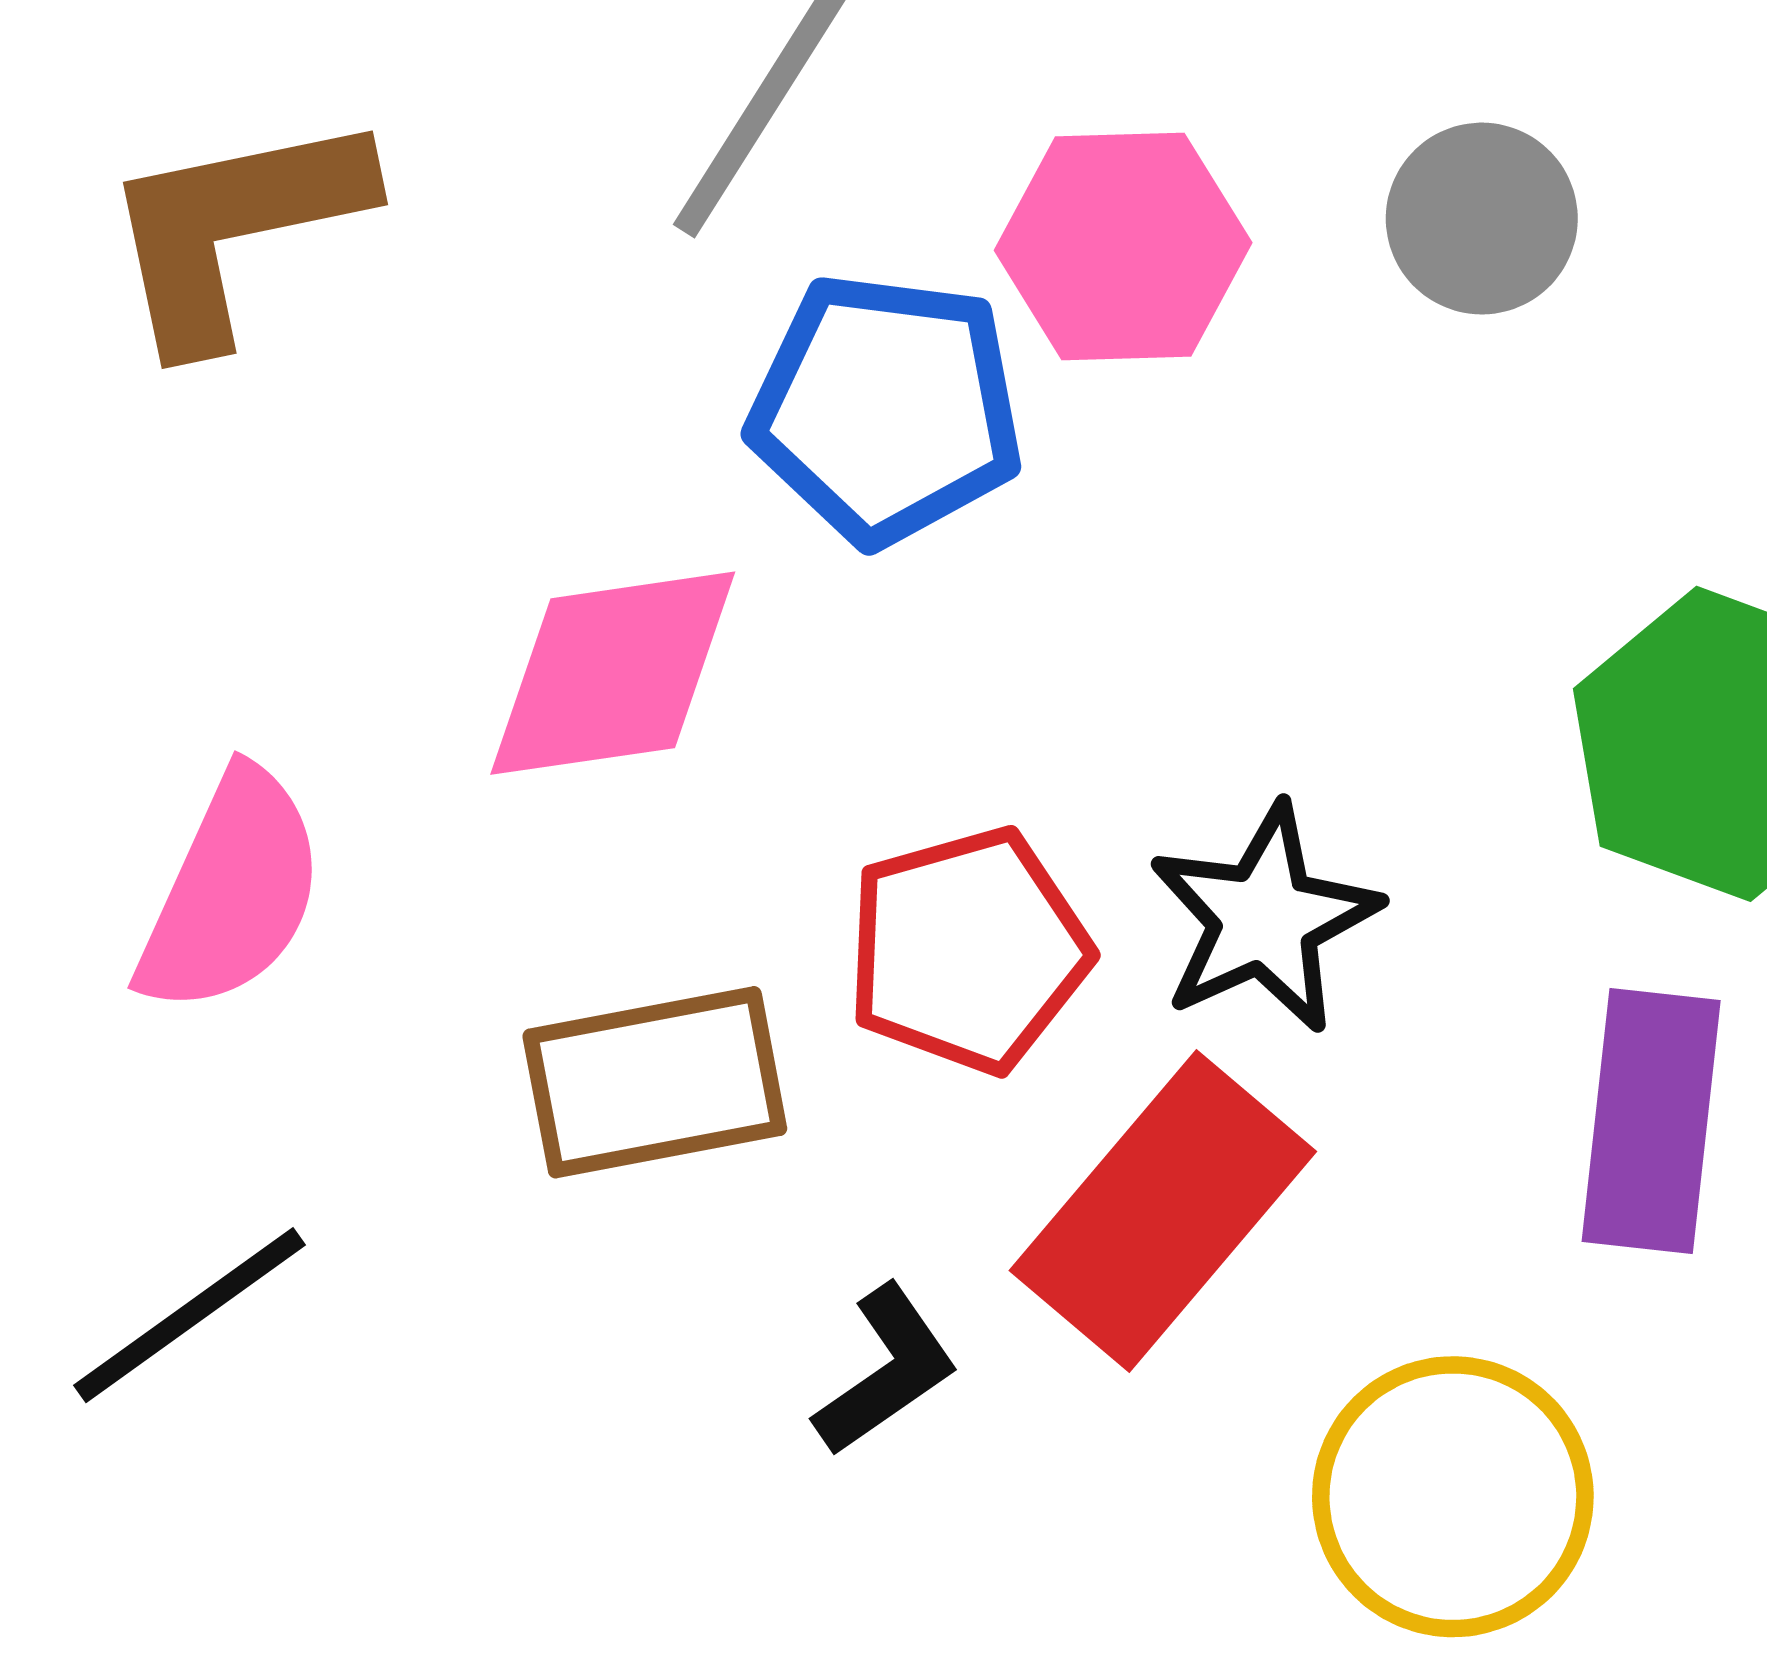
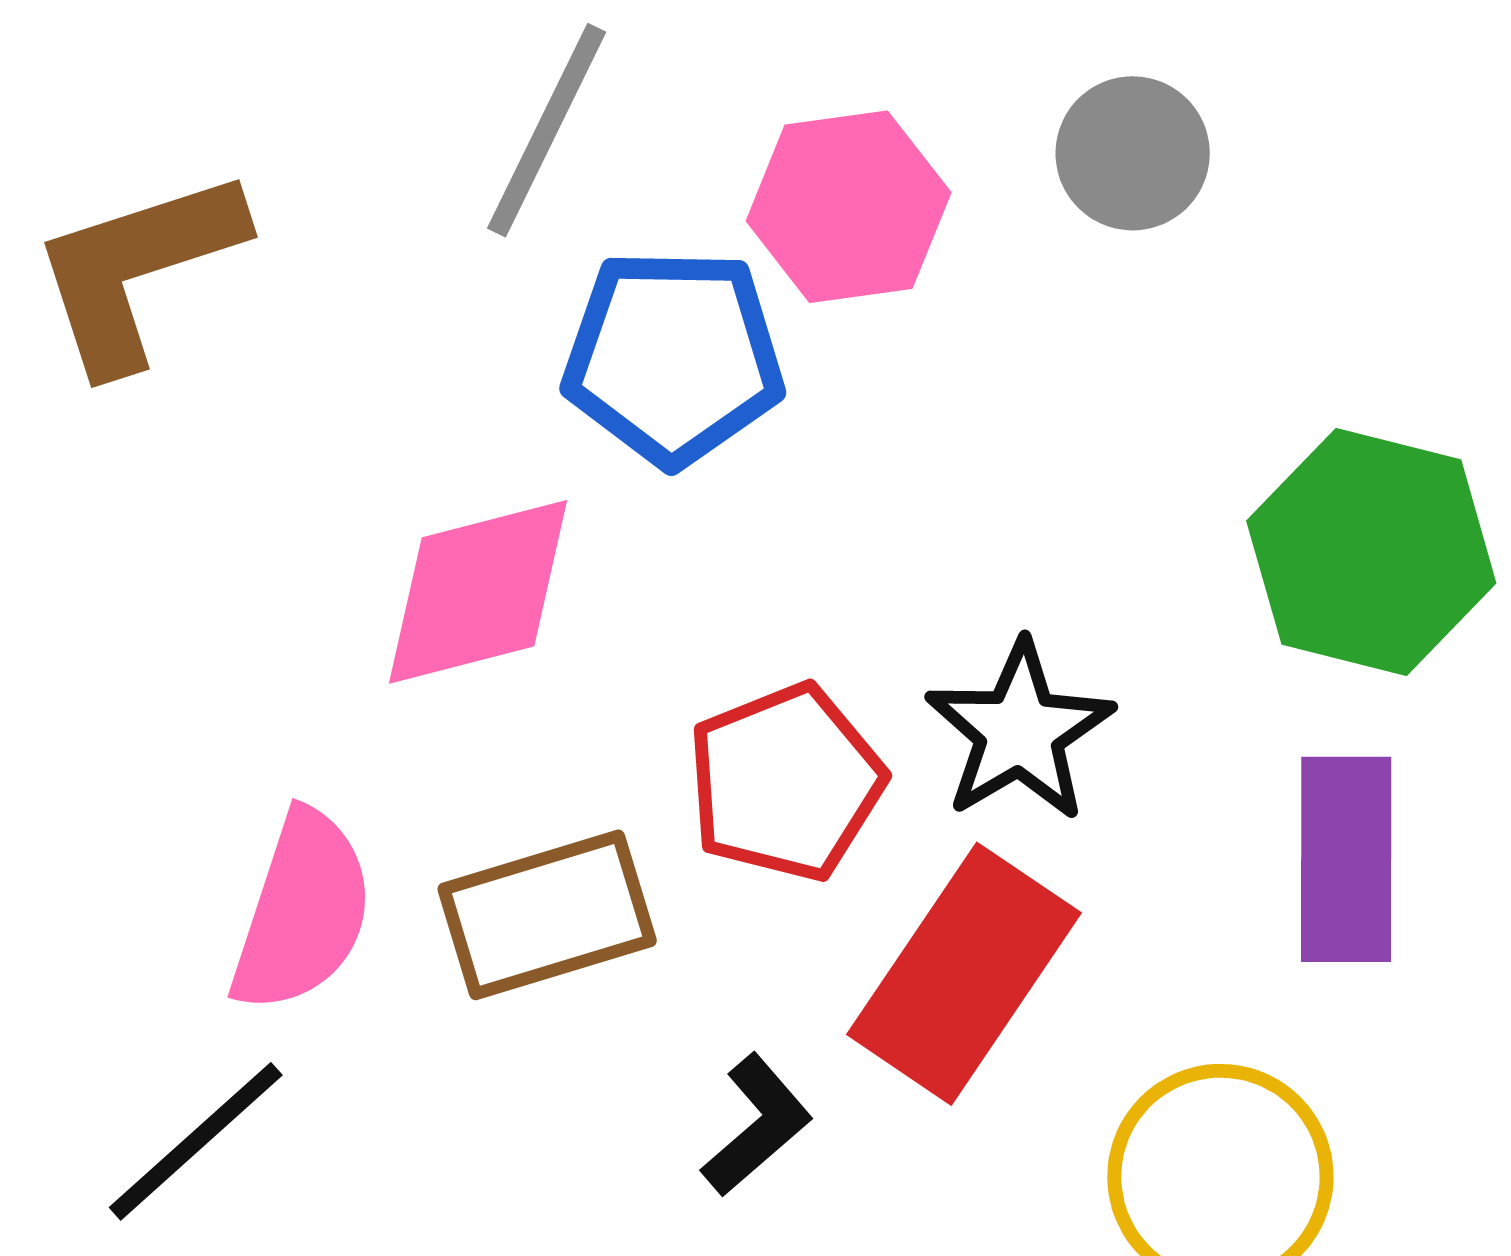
pink semicircle: (231, 892) -> (302, 912), moved

